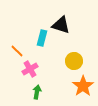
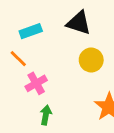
cyan rectangle: (42, 38) -> (31, 31), moved, turned 56
yellow circle: (74, 61) -> (91, 60), moved

